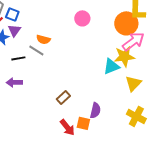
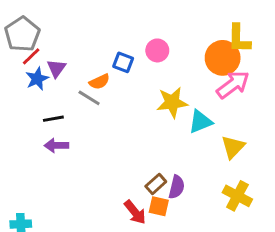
blue square: (12, 14) -> (123, 62), moved
orange semicircle: (43, 39) -> (99, 82), turned -40
yellow star: (124, 56) -> (172, 102), moved
black line: (18, 58) -> (53, 119), moved
brown rectangle: (63, 97) -> (156, 184), moved

